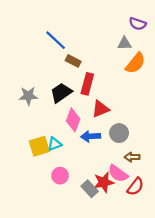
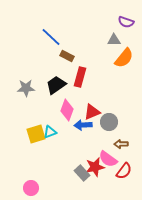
red triangle: (100, 109) -> (92, 112), moved
pink circle: (60, 176) -> (31, 188), moved

